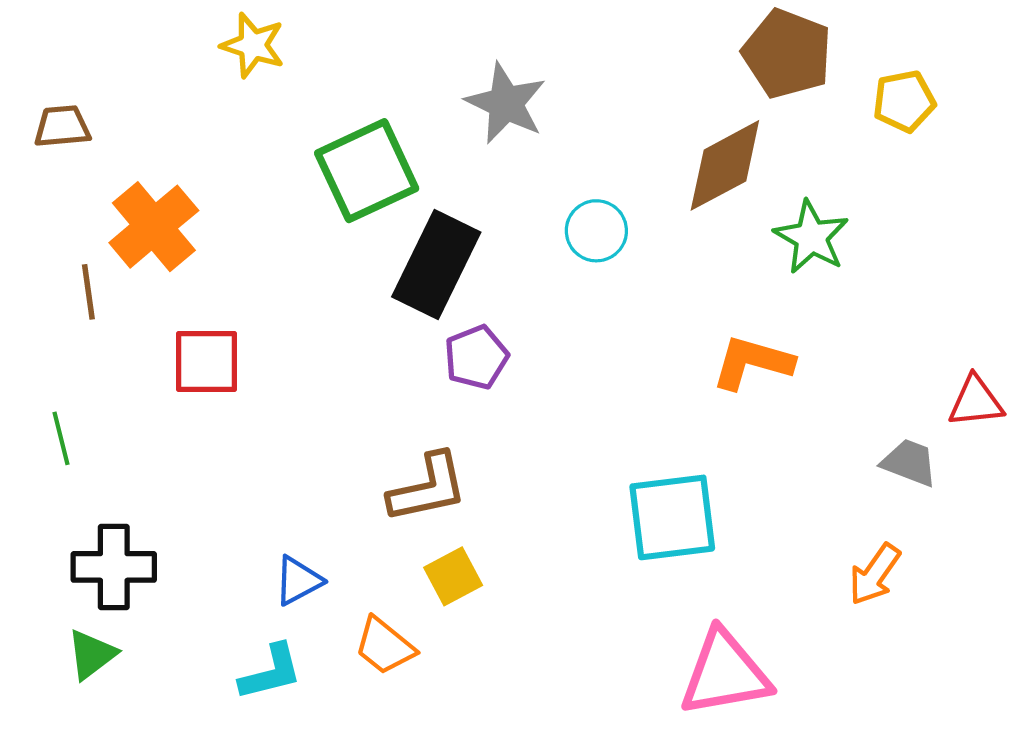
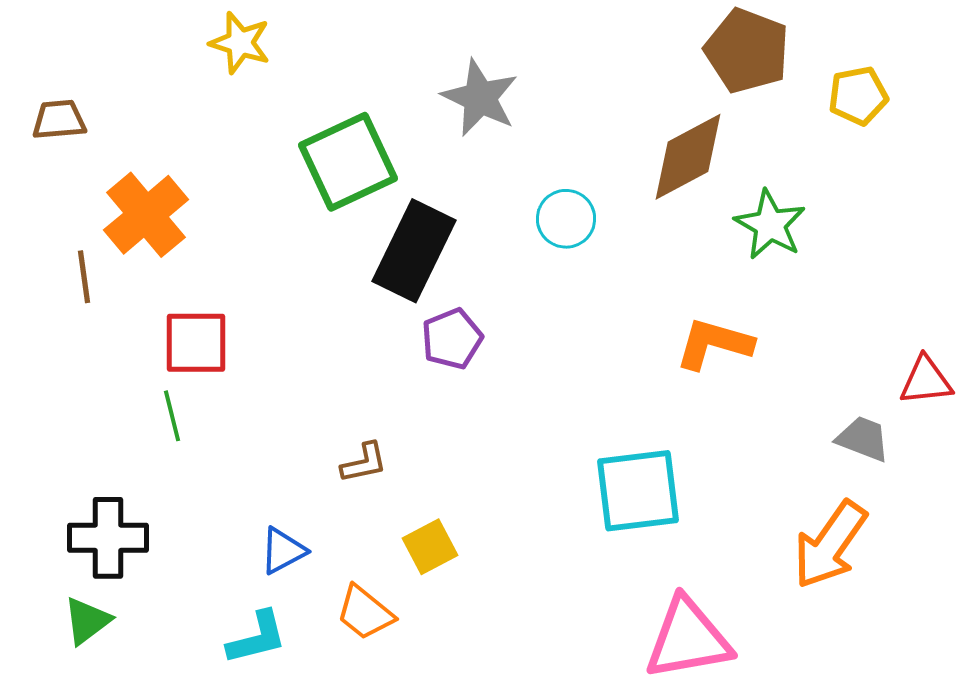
green line: (61, 438) -> (172, 416), moved
brown L-shape: (428, 488) -> (364, 463), moved, size x0.6
orange arrow: (875, 574) -> (830, 545), size x1.5

